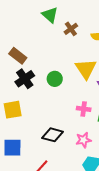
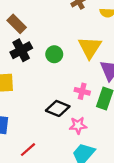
black diamond: (53, 135) -> (58, 108), moved

